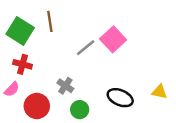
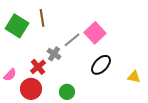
red cross: (22, 64) -> (38, 67), moved, turned 35
gray cross: (65, 86) -> (54, 54), moved
black ellipse: (120, 98) -> (101, 65), moved, turned -70

